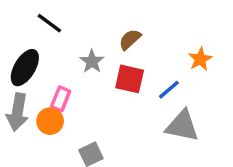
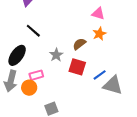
orange star: (200, 59) -> (99, 34), moved
pink rectangle: (61, 99) -> (36, 75), turned 48
gray triangle: (182, 126) -> (113, 85), moved

